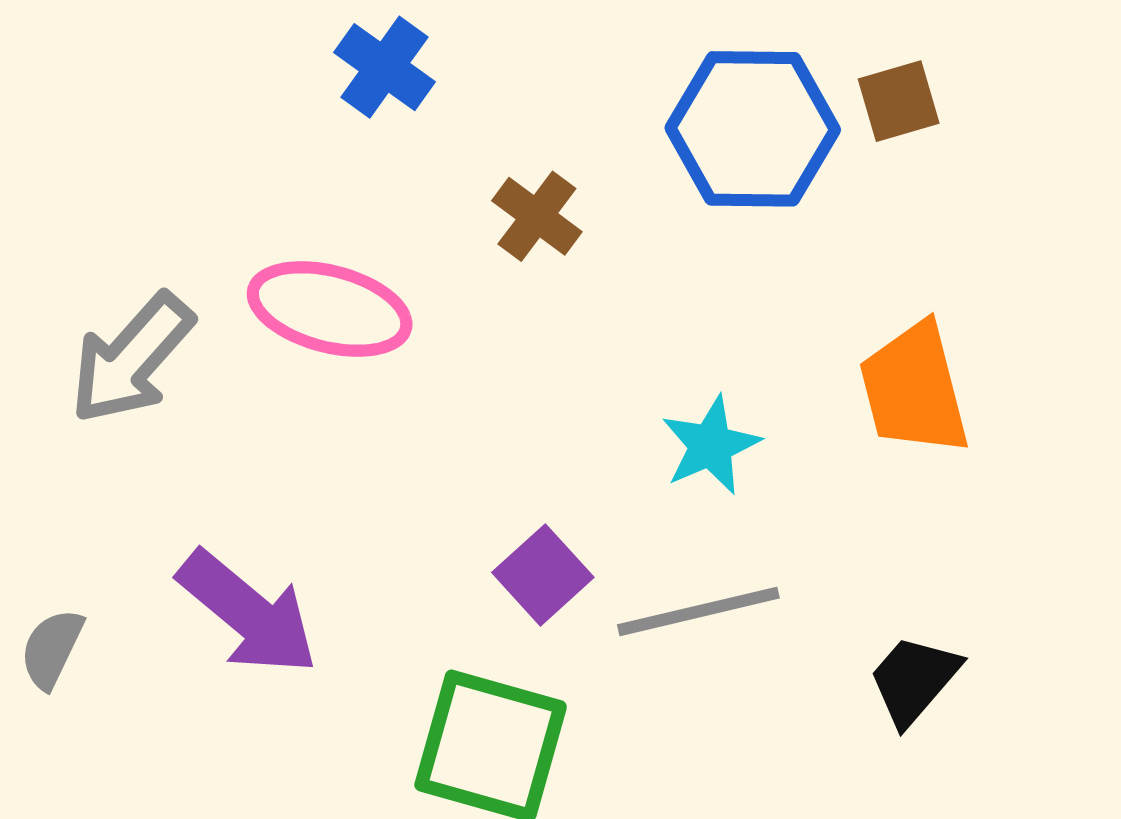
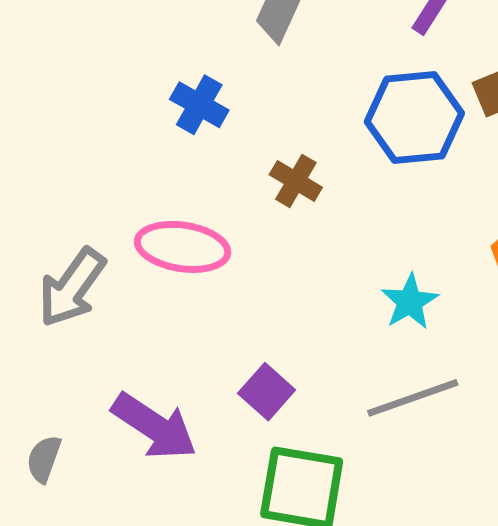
purple square: (543, 575) -> (267, 392), moved

